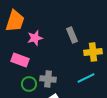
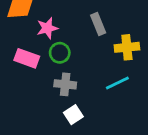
green circle: (29, 84) -> (60, 53), moved

